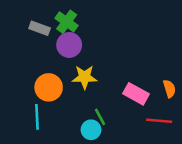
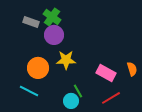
cyan line: (37, 117) -> (29, 91), turned -60
red line: (159, 121) -> (111, 98), moved, turned -36

